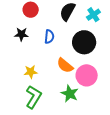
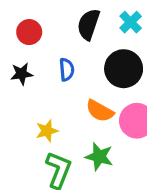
green star: (70, 94) -> (99, 157), moved

